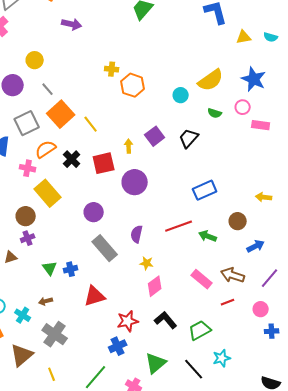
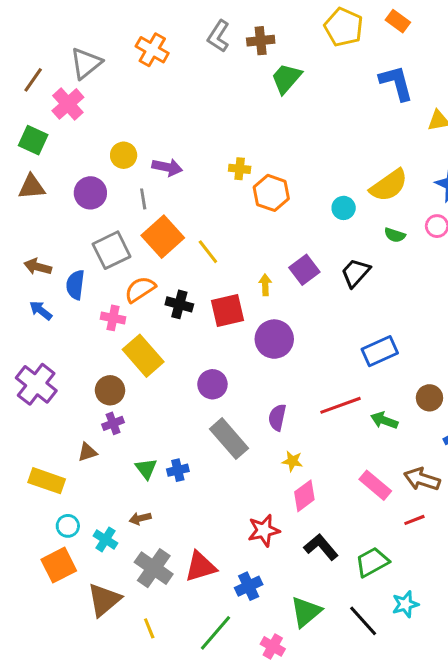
purple arrow: (72, 24) -> (167, 167), moved
gray line: (48, 89) -> (143, 199), turned 32
black cross: (72, 159) -> (179, 304), turned -30
red triangle: (95, 296) -> (200, 567), moved
red star: (128, 321) -> (264, 530), moved

